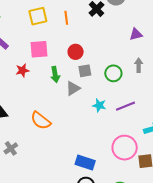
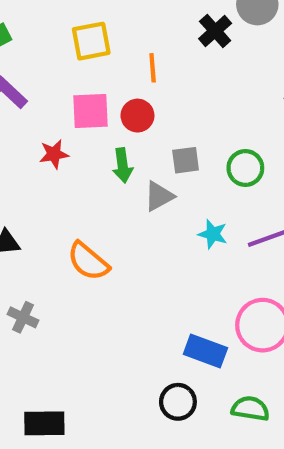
orange line: (66, 18) -> (153, 68), moved
red circle: (76, 52) -> (137, 116), moved
gray cross: (11, 148) -> (23, 317), turned -32
blue rectangle: (85, 162) -> (205, 351), moved

